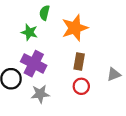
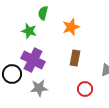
orange star: (75, 28) -> (71, 27), size x0.7
red circle: (81, 86) -> (85, 89), moved

